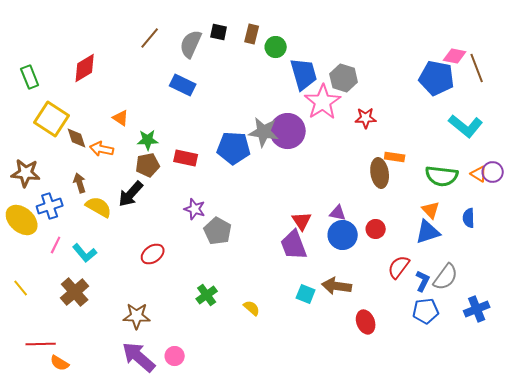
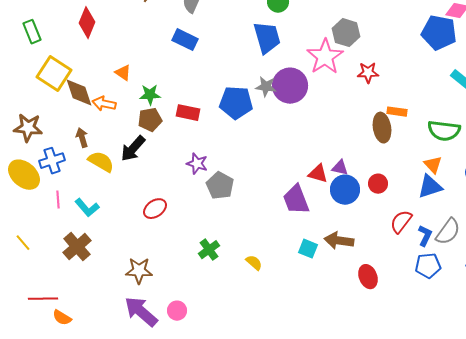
red diamond: (85, 68) -> (87, 23), turned -36
blue trapezoid: (304, 74) -> (267, 38), moved
gray star: (264, 132) -> (266, 87), size x0.7
brown diamond: (77, 138) -> (79, 93), size x1.4
red triangle: (302, 221) -> (318, 174), moved, turned -40
pink line: (56, 245) -> (58, 200), turned -30

